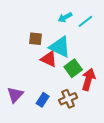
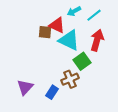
red triangle: (49, 59) -> (57, 25), moved
red arrow: (88, 79) -> (97, 40), moved
brown cross: (68, 99) -> (70, 79), moved

